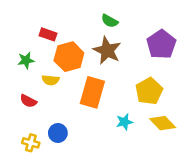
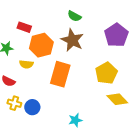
cyan star: (124, 122) -> (75, 120), moved
yellow cross: (31, 143) -> (14, 103), moved

